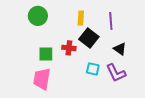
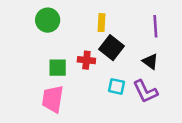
purple line: (111, 21) -> (155, 26), moved

